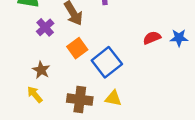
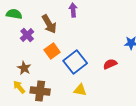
red semicircle: (152, 38) -> (110, 64), moved
brown cross: (80, 100) -> (40, 91), moved

